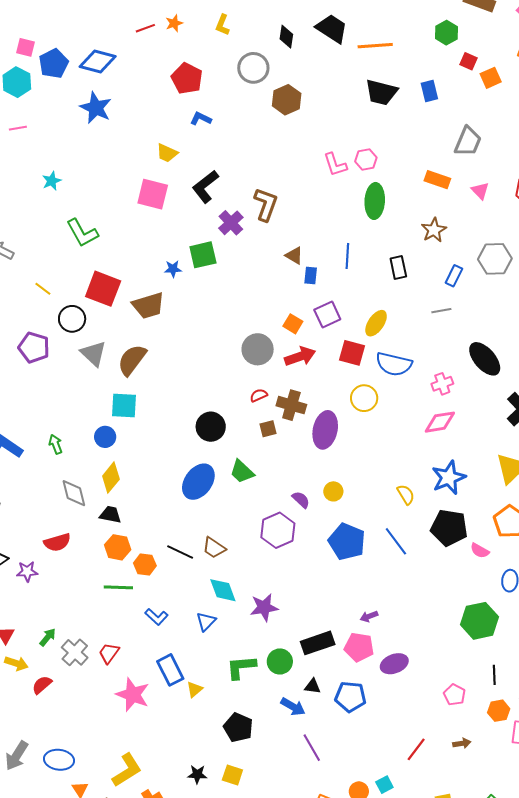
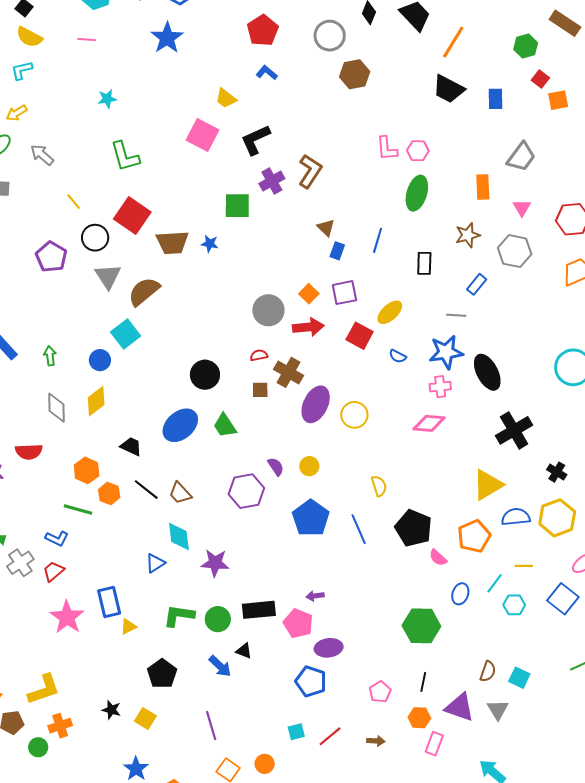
orange line: (375, 46) -> (453, 42), turned -68
orange rectangle: (437, 180) -> (483, 187), turned 55
gray hexagon: (495, 259) -> (515, 251), moved
blue star: (173, 269) -> (210, 244), moved
blue semicircle: (394, 364) -> (398, 356), size x0.5
yellow circle: (364, 398) -> (354, 415), moved
cyan square: (124, 405) -> (126, 334), turned 36
blue star: (449, 478) -> (446, 352), moved
black trapezoid: (110, 515) -> (131, 446), moved
blue L-shape: (156, 617) -> (57, 538), moved, turned -30
blue pentagon: (350, 697) -> (311, 681), moved
purple line: (312, 748) -> (211, 725), moved
cyan square: (384, 785) -> (296, 732), moved

